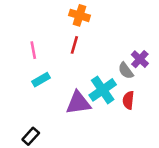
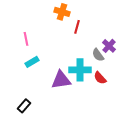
red line: (74, 45) -> (77, 27), moved
cyan cross: (103, 90) -> (80, 70), turned 35
red semicircle: (128, 100) -> (100, 78), turned -48

